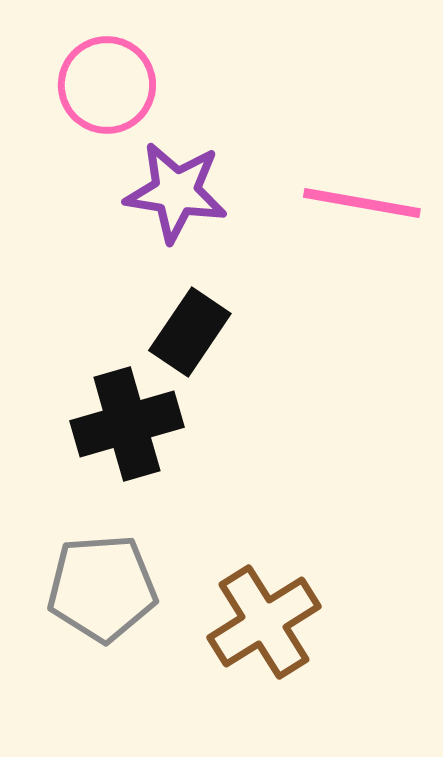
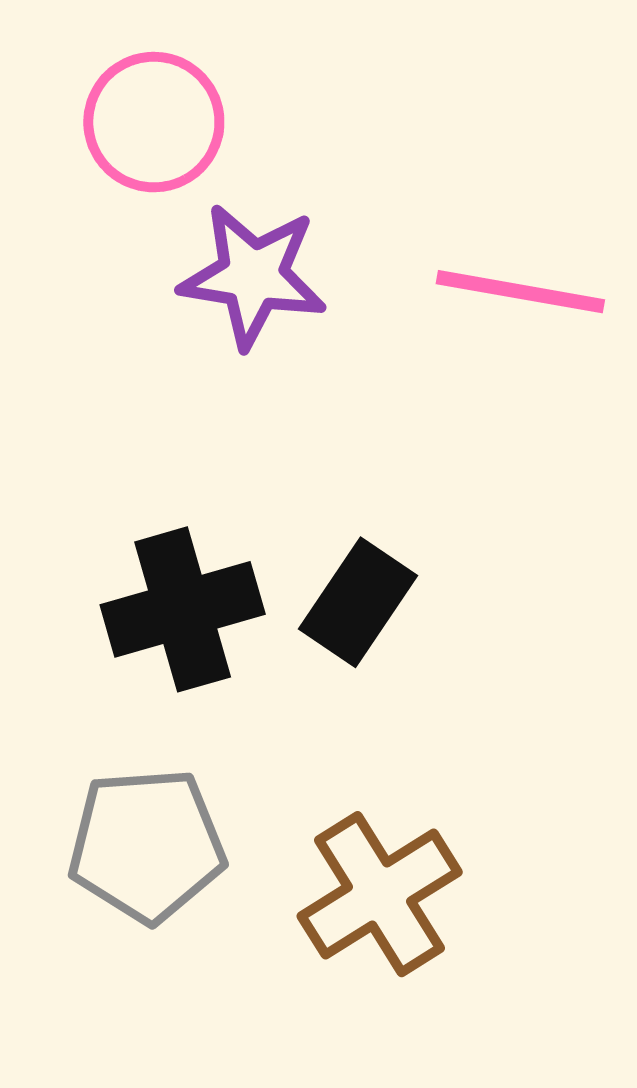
black rectangle: (190, 332) -> (358, 602), moved

